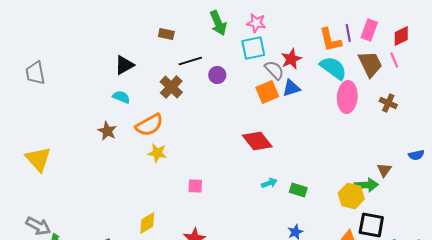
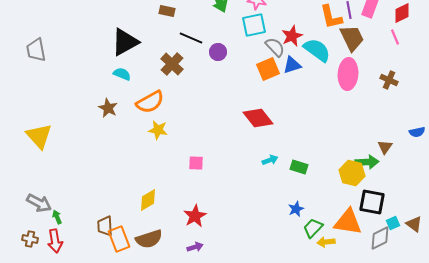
black line: (190, 61) -> (191, 38), turned 40
brown trapezoid: (370, 64) -> (352, 38), moved
black triangle: (124, 65) -> (125, 42), size x1.4
cyan semicircle: (333, 68) -> (317, 50), moved

